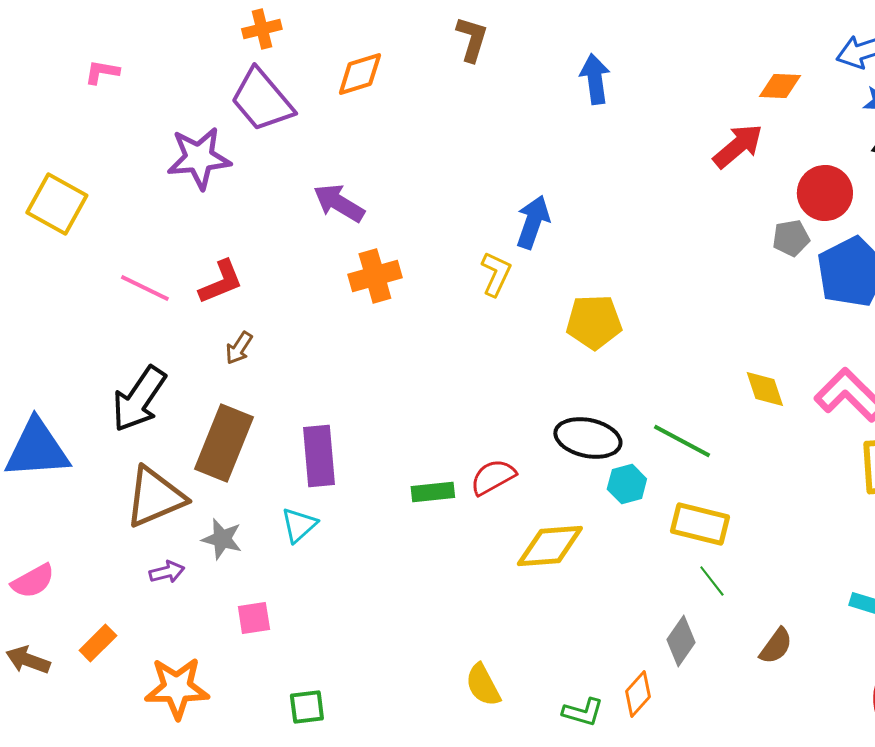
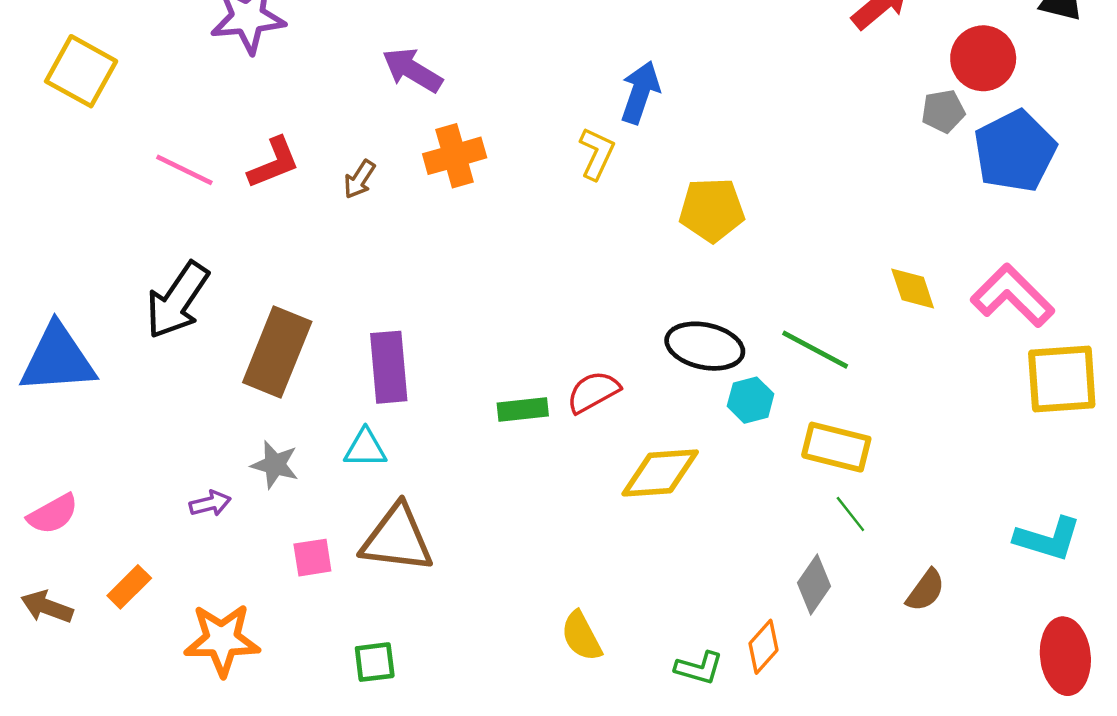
brown arrow: (239, 348) -> (359, 179), moved
brown triangle: (155, 497) -> (397, 539), moved, turned 30
cyan triangle: (299, 525) -> (365, 448), turned 42

